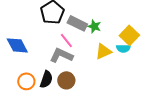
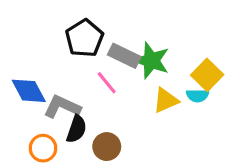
green star: (94, 26) -> (151, 61), size x1.6
gray L-shape: (61, 55) -> (62, 107), moved
black semicircle: (46, 79) -> (76, 129), moved

